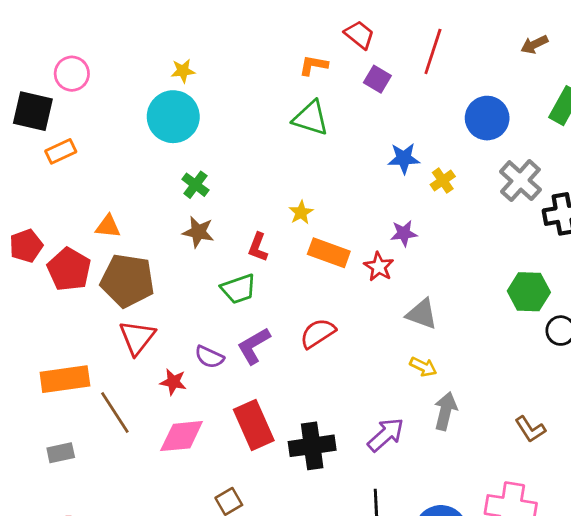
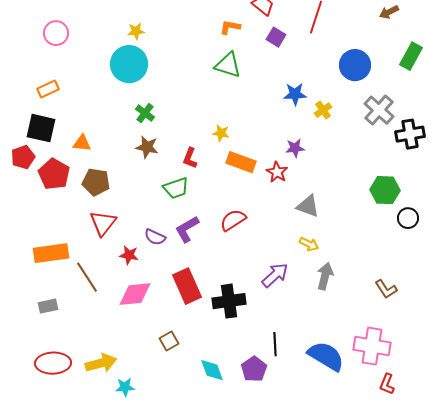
black square: (33, 111) -> (41, 128), moved
yellow star: (301, 212) -> (221, 133), turned -30
brown pentagon: (127, 281) -> (96, 182), size x0.7
purple arrow: (386, 435) -> (275, 275), moved

